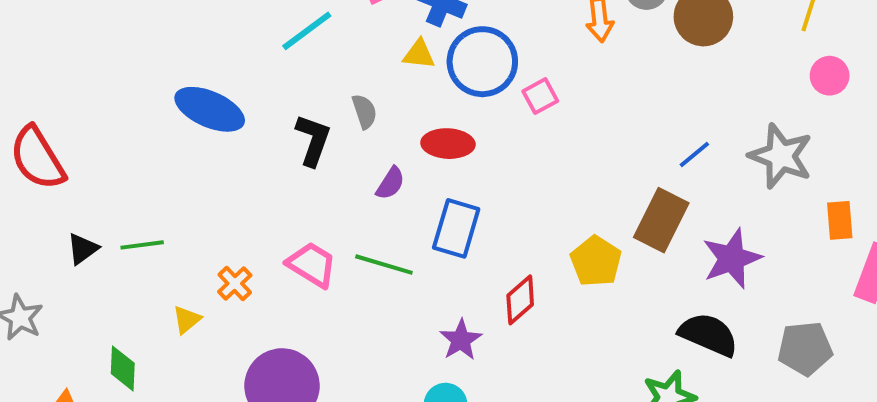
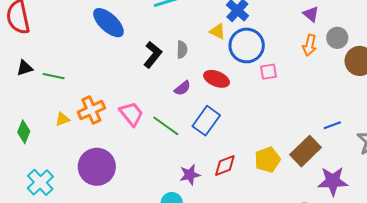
orange cross: (235, 284) -> (91, 110), size x1.5

